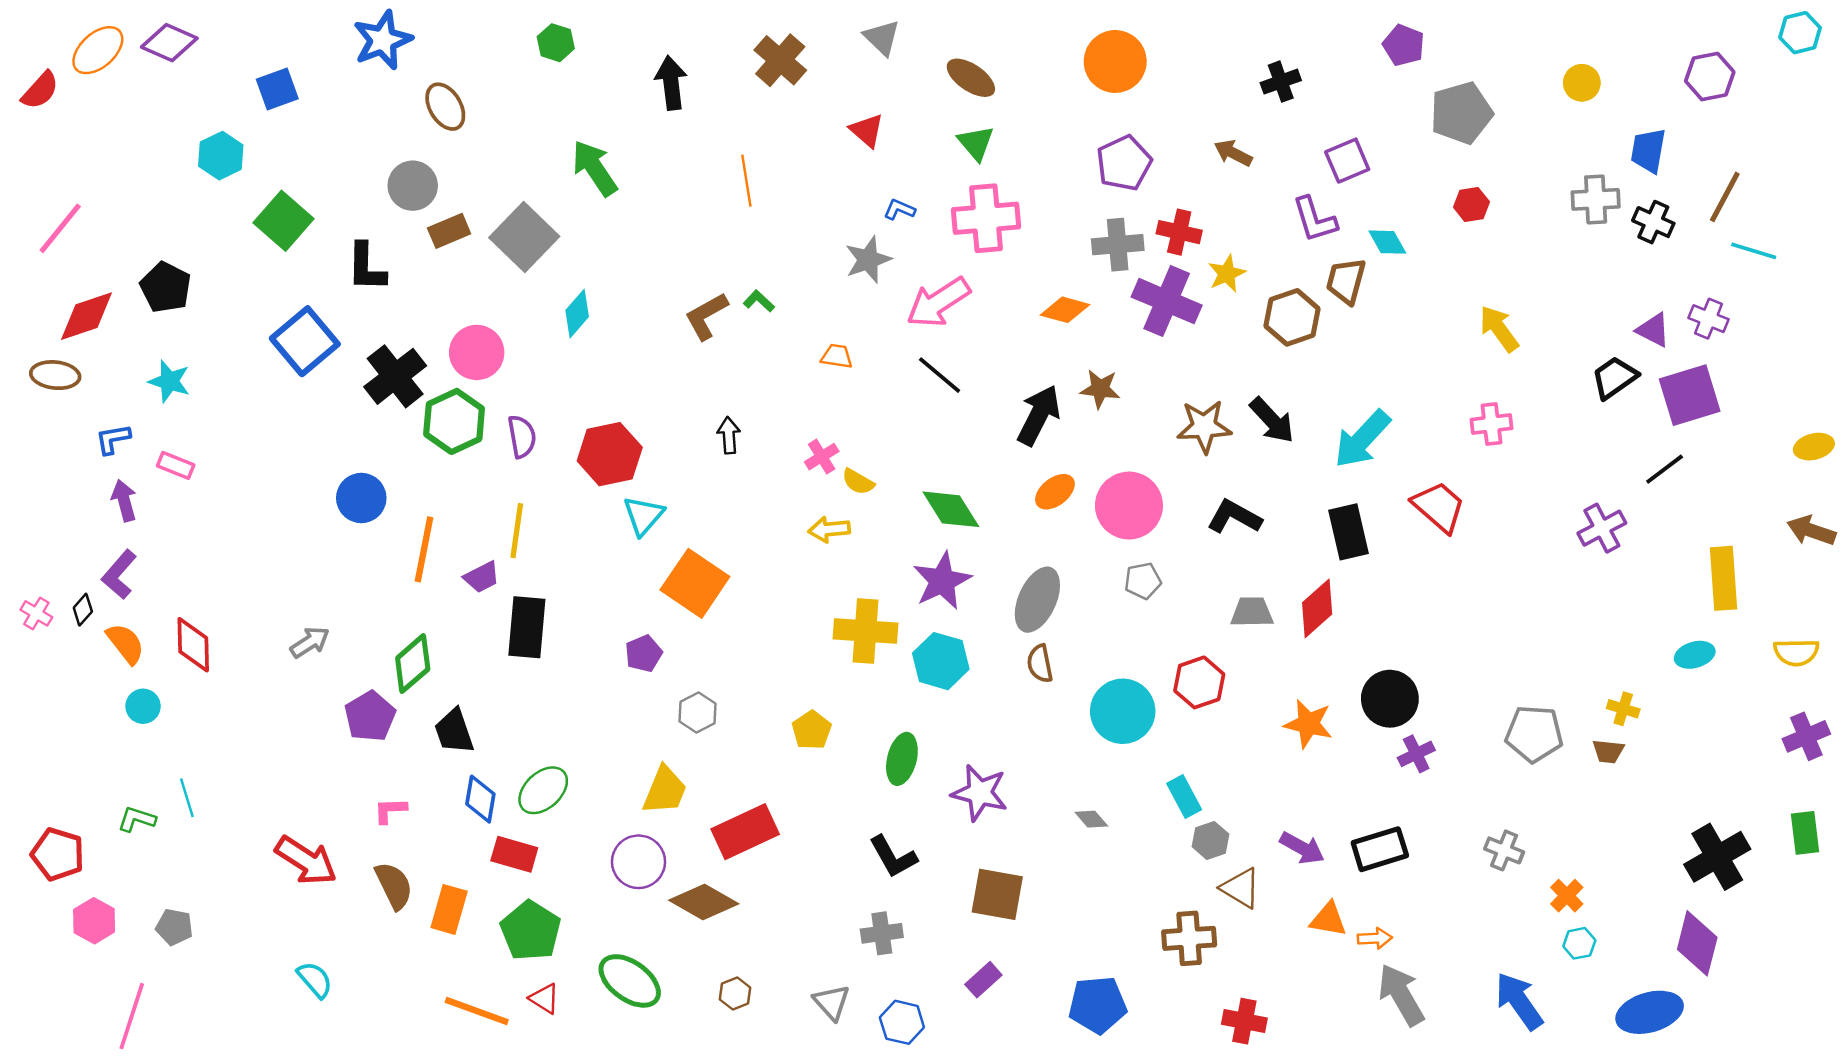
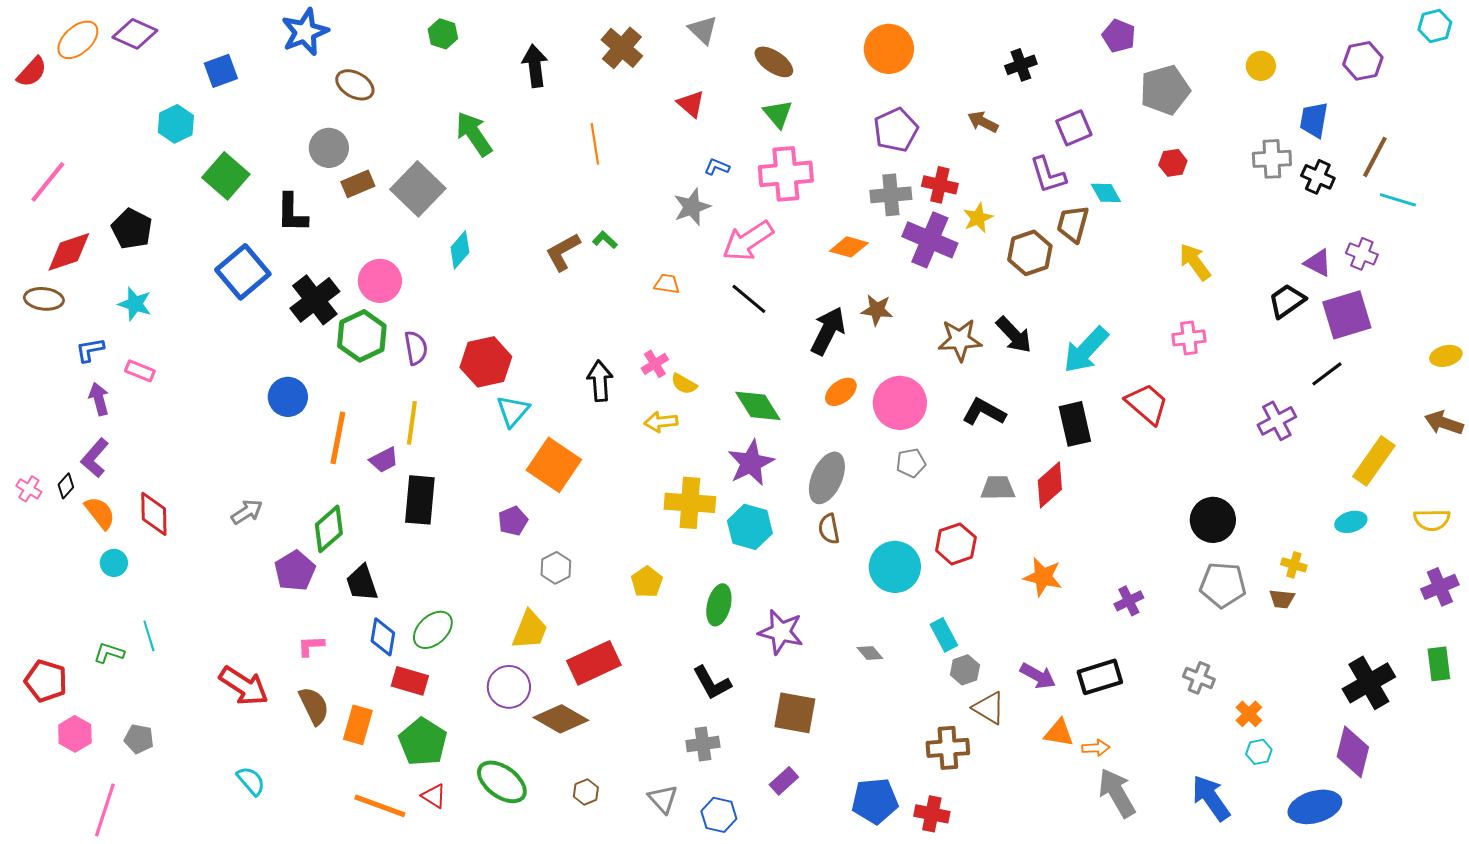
brown ellipse: (445, 107) -> (355, 85), turned -30
black arrow: (729, 435) -> (600, 381), moved, size x1.4
yellow rectangle: (1724, 578) -> (1374, 461), turned 39
black circle: (1390, 699) -> (1213, 520), moved
red cross: (1244, 1021) -> (932, 814), moved

